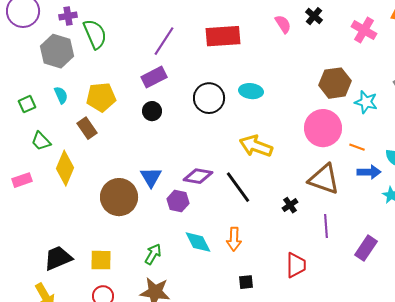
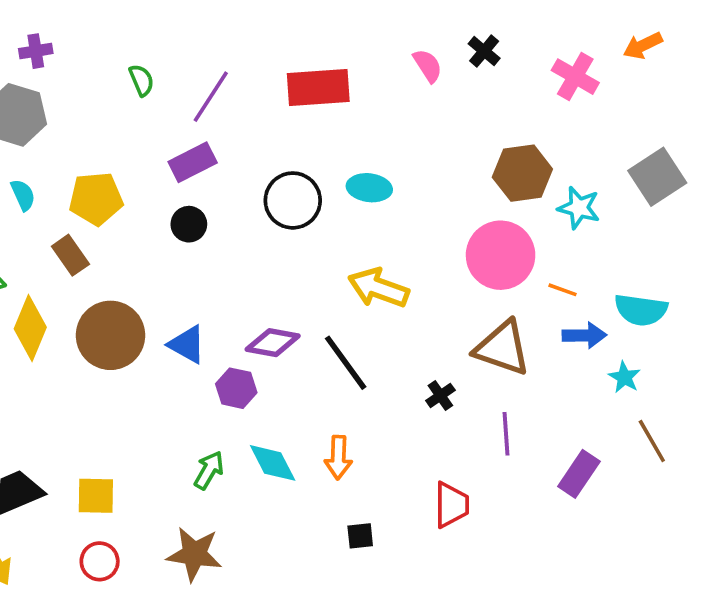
green semicircle: (95, 34) -> (141, 80), moved, size x0.6
blue triangle: (151, 177) -> (187, 344), turned -30
brown circle: (119, 197) -> (110, 335), moved
green arrow: (153, 254) -> (209, 470), moved

